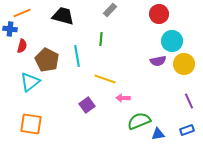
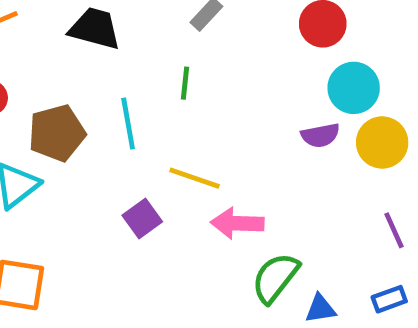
brown pentagon: (47, 60) -> (57, 133), turned 30
pink arrow: (123, 98) -> (237, 223), size x1.5
purple square: (87, 105) -> (142, 218), moved
green semicircle: (139, 121) -> (275, 278), turned -30

